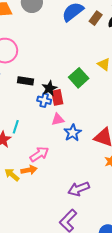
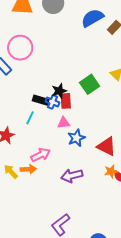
black rectangle: (26, 81) -> (41, 100), moved
cyan line: (16, 127) -> (30, 118), moved
purple arrow: (79, 189) -> (72, 176), moved

